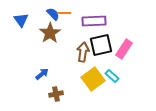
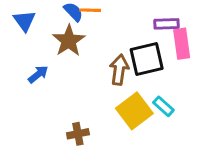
purple rectangle: (94, 21) -> (166, 24), moved, size x0.7
pink rectangle: (124, 49) -> (182, 44), moved, turned -42
blue arrow: (42, 74) -> (38, 74), moved

